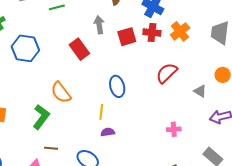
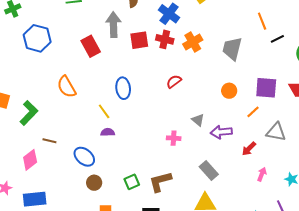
gray arrow: (99, 25) -> (113, 25), size x1.4
red semicircle: (167, 73) -> (174, 81), size x0.7
gray triangle: (200, 91) -> (198, 120), moved
yellow line: (101, 112) -> (104, 111), turned -49
green L-shape: (41, 117) -> (29, 113), moved

